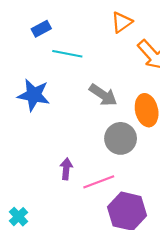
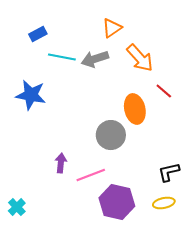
gray arrow: (103, 95) -> (95, 59), moved, turned 128

